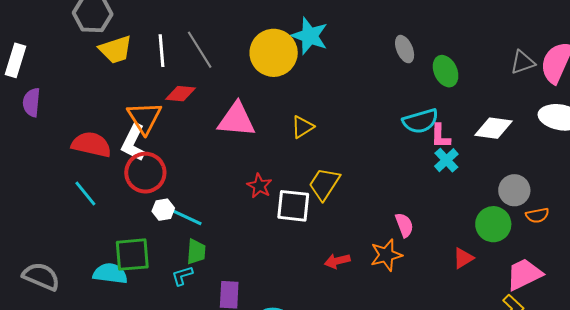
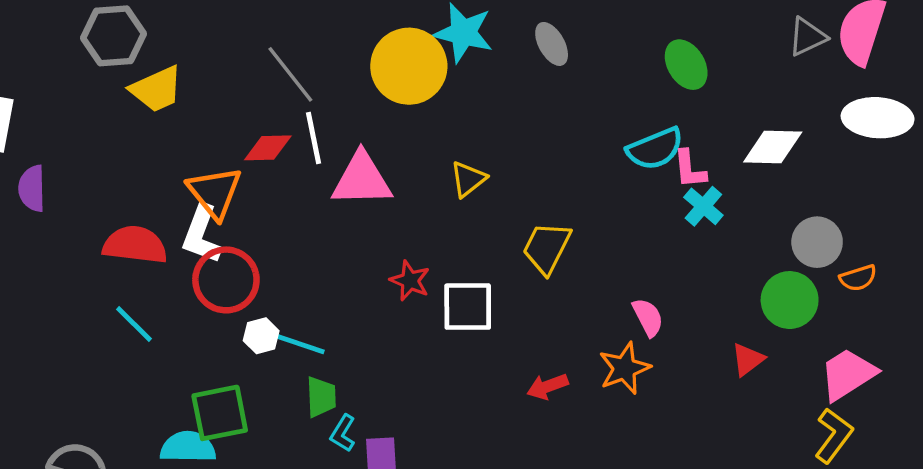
gray ellipse: (405, 49) -> (552, 44), moved
white line: (162, 51) -> (314, 138), moved
yellow trapezoid: (324, 184) -> (547, 248), moved
cyan L-shape: (182, 276) -> (343, 433), moved, turned -35

